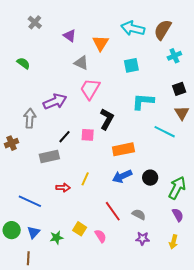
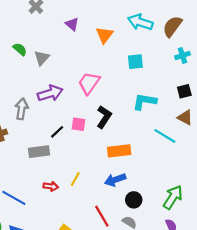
gray triangle: (81, 63) -> (42, 58), moved, turned 42
brown triangle: (182, 113) -> (185, 117), turned -35
pink square: (88, 135) -> (78, 124), moved
black circle: (150, 178) -> (134, 200), moved

